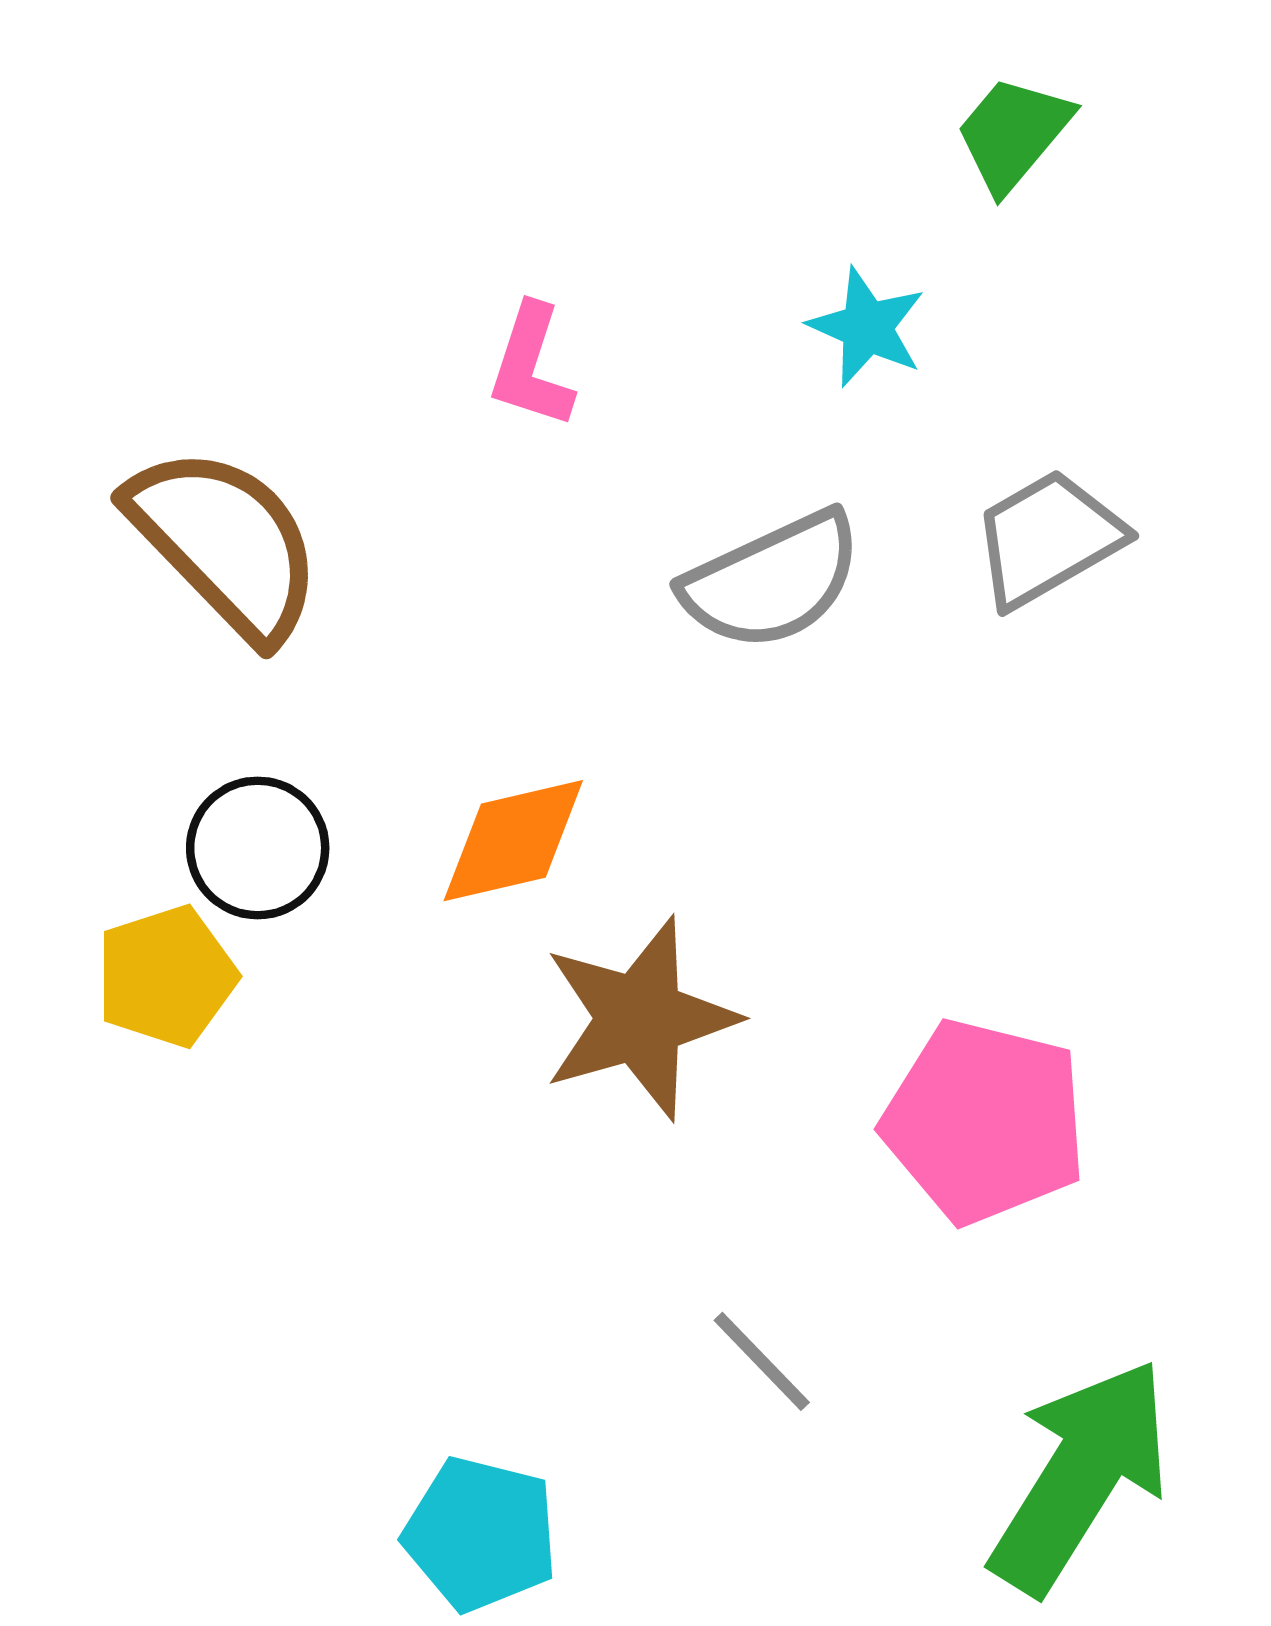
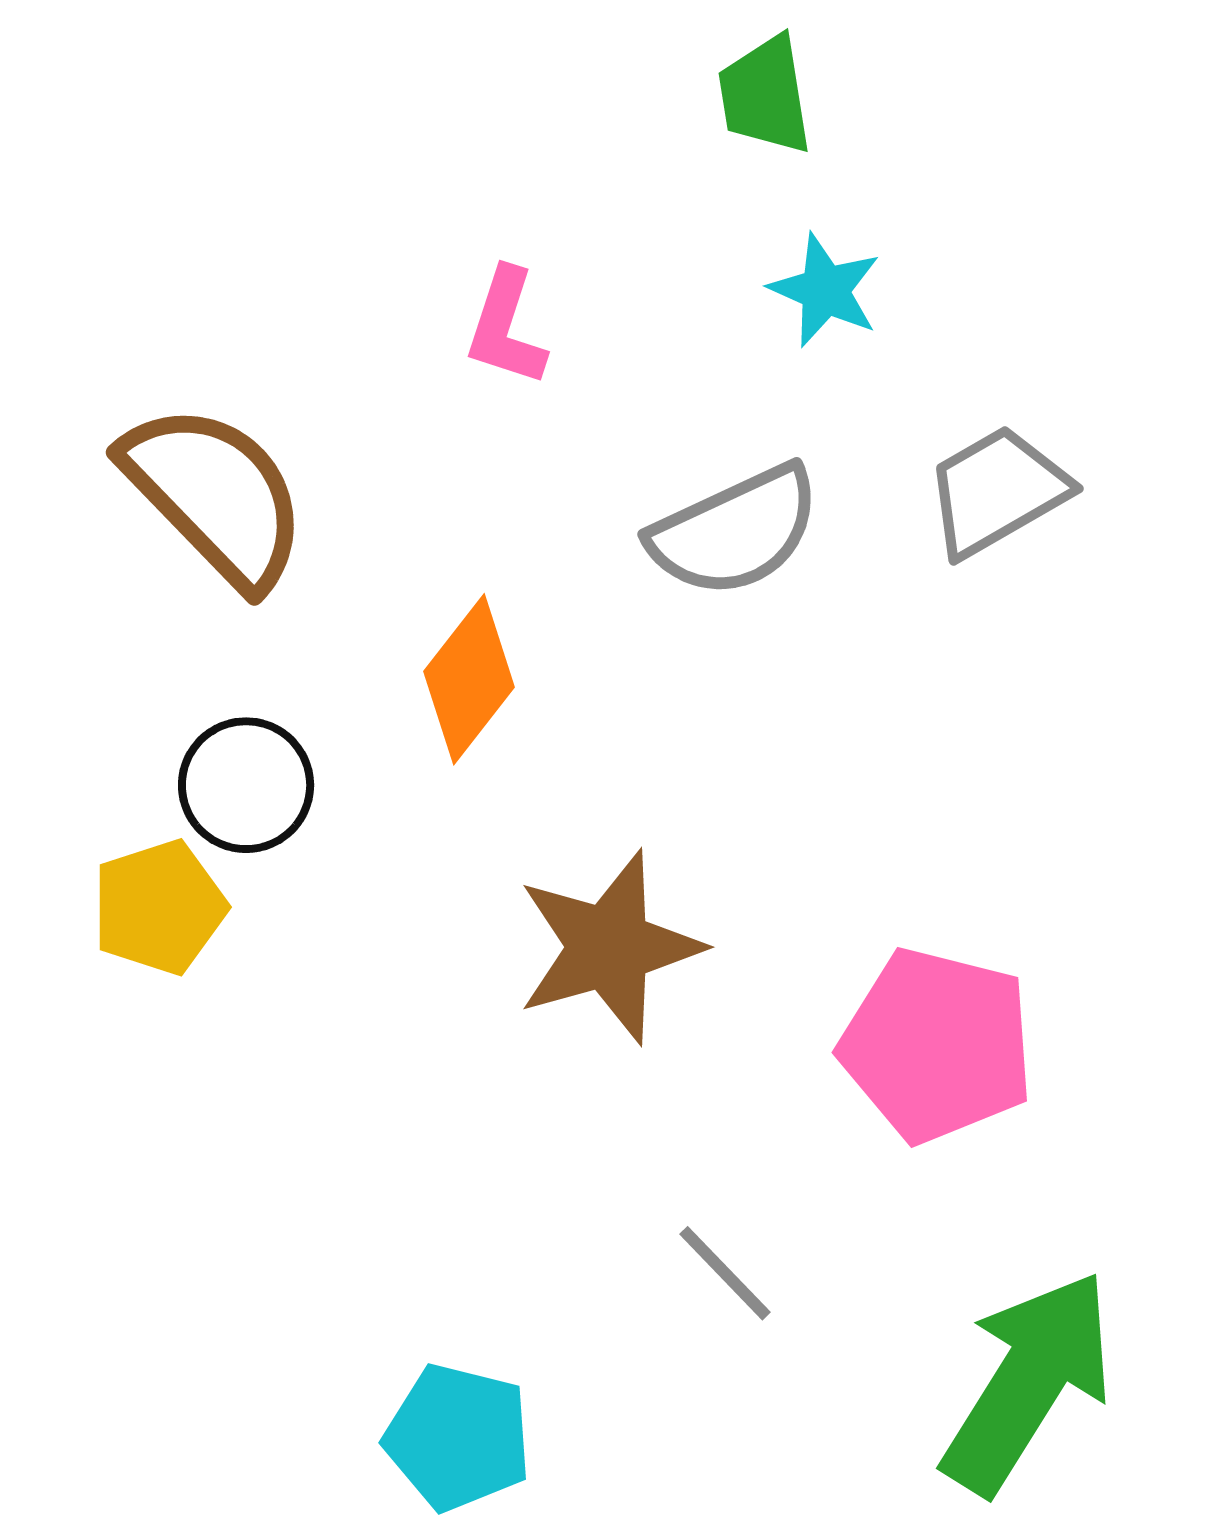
green trapezoid: (1013, 134) -> (765, 95), moved, turned -49
orange diamond: (513, 841) -> (469, 679), moved, turned -39

